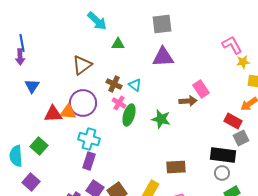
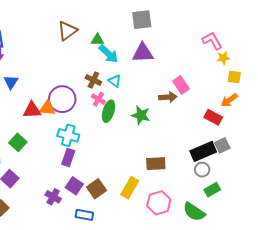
cyan arrow: (97, 21) -> (109, 54), moved
brown triangle: (82, 65) -> (67, 31), moved
gray square: (241, 138) -> (222, 145), moved
black rectangle: (223, 155) -> (203, 151), turned -30

